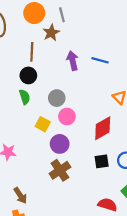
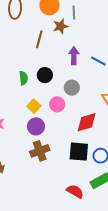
black circle: (28, 75) -> (45, 75), moved
gray circle: (57, 98) -> (72, 88), moved
purple circle: (60, 144) -> (36, 126), moved
black square: (102, 161) -> (79, 152), size x1.5

